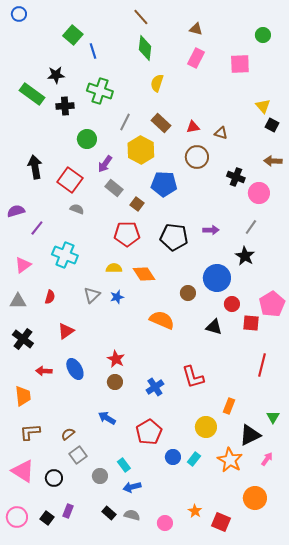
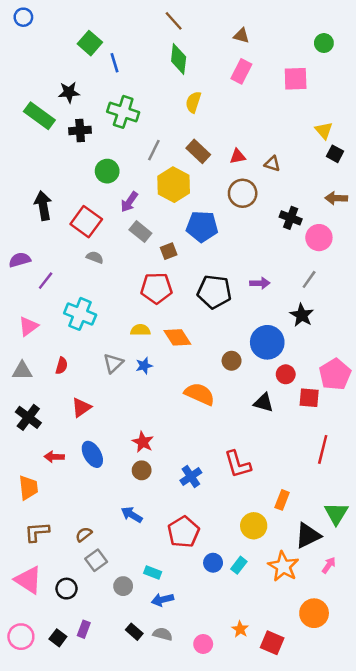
brown square: (137, 204) -> (169, 251), turned 32
green triangle: (273, 417) -> (336, 513), size x1.5
cyan rectangle: (124, 465) -> (153, 573), turned -32

